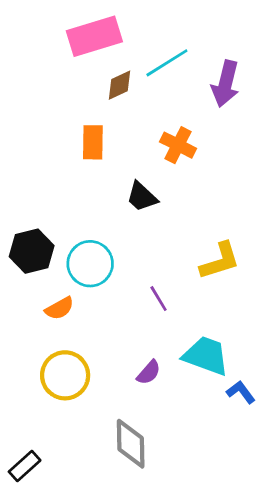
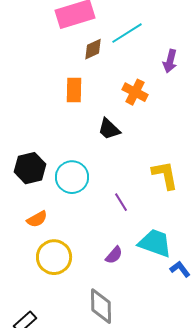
purple arrow: (225, 84) -> (170, 61), moved, size x0.7
yellow L-shape: (220, 261) -> (165, 175), turned -84
orange semicircle: (59, 308) -> (37, 219), moved

